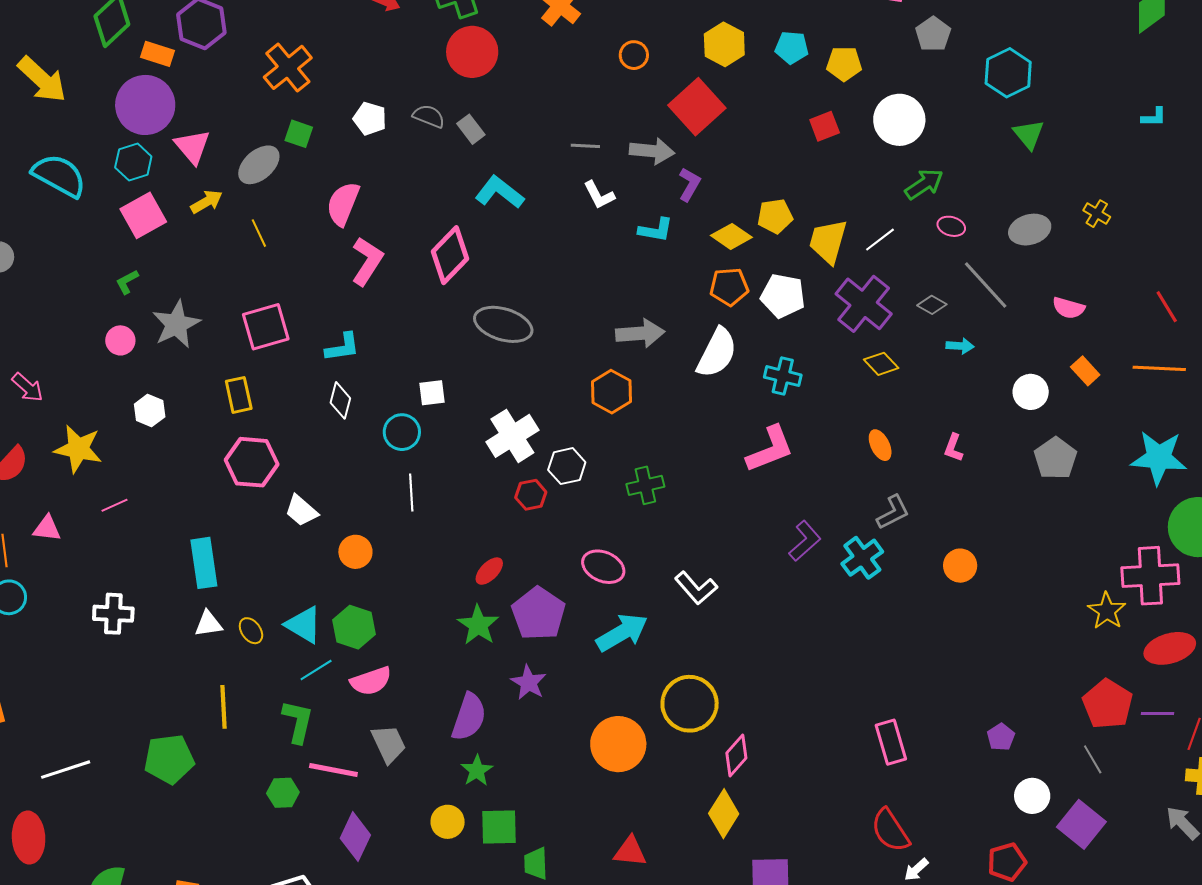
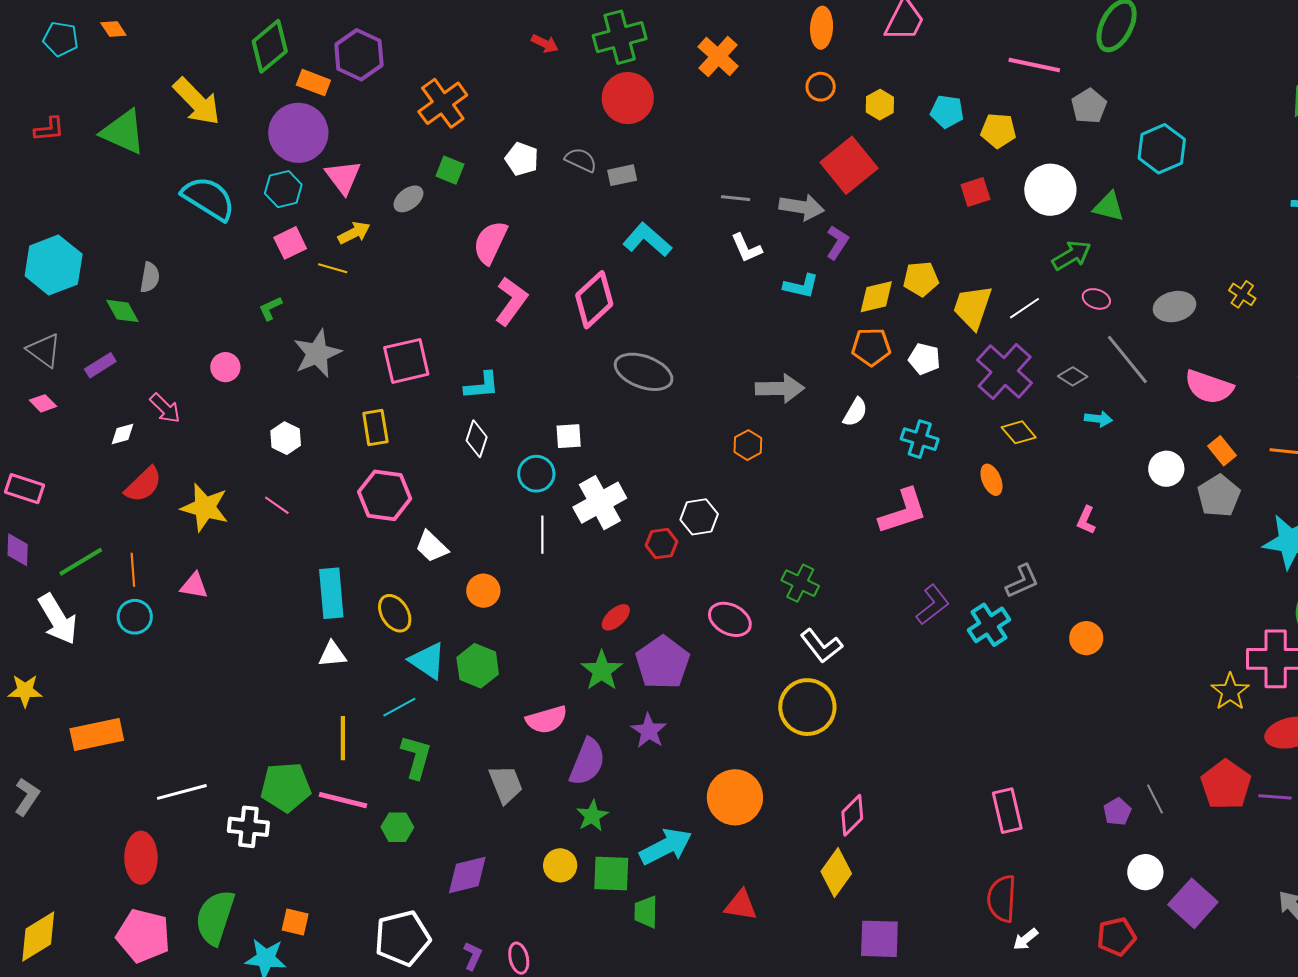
yellow hexagon: (724, 44) -> (880, 105), size x0.7
orange circle: (634, 55) -> (821, 87), moved
gray rectangle: (471, 129) -> (622, 175), turned -68
green triangle: (1029, 134) -> (1109, 207), moved, turned -40
gray ellipse: (259, 165) -> (408, 199), size x0.7
pink square: (143, 215) -> (290, 243), size x0.7
yellow line: (259, 233) -> (333, 268), moved, turned -52
yellow diamond: (731, 236) -> (876, 297), turned -51
white pentagon: (783, 296) -> (924, 359), size x0.7
pink semicircle: (1069, 308) -> (1209, 387), size x1.5
pink circle: (120, 340) -> (225, 367), moved
white semicircle: (717, 353) -> (855, 412), size x0.6
orange hexagon: (611, 392) -> (748, 445), size x0.7
white cross: (512, 436) -> (600, 503), moved
orange ellipse: (880, 445) -> (991, 480), moved
yellow star: (78, 449) -> (205, 508), moved
gray pentagon: (1056, 458) -> (1219, 496), moved
green cross: (645, 485) -> (800, 583), moved, turned 36
pink line: (114, 505) -> (277, 505), moved, turned 56
pink triangle: (47, 528) -> (194, 586), moved
white cross: (113, 614) -> (248, 827), moved
yellow ellipse: (251, 631) -> (395, 613), moved, size x1.4
cyan arrow: (622, 632) -> (666, 847), moved
cyan line: (316, 670) -> (399, 707), moved
pink semicircle: (371, 681) -> (547, 720), moved
yellow circle: (690, 704) -> (807, 707), moved
gray line: (1093, 759) -> (1155, 799), moved
pink line: (333, 770) -> (343, 800), moved
red semicircle: (890, 830) -> (1002, 899), turned 33
purple diamond: (355, 837) -> (467, 875), turned 48

